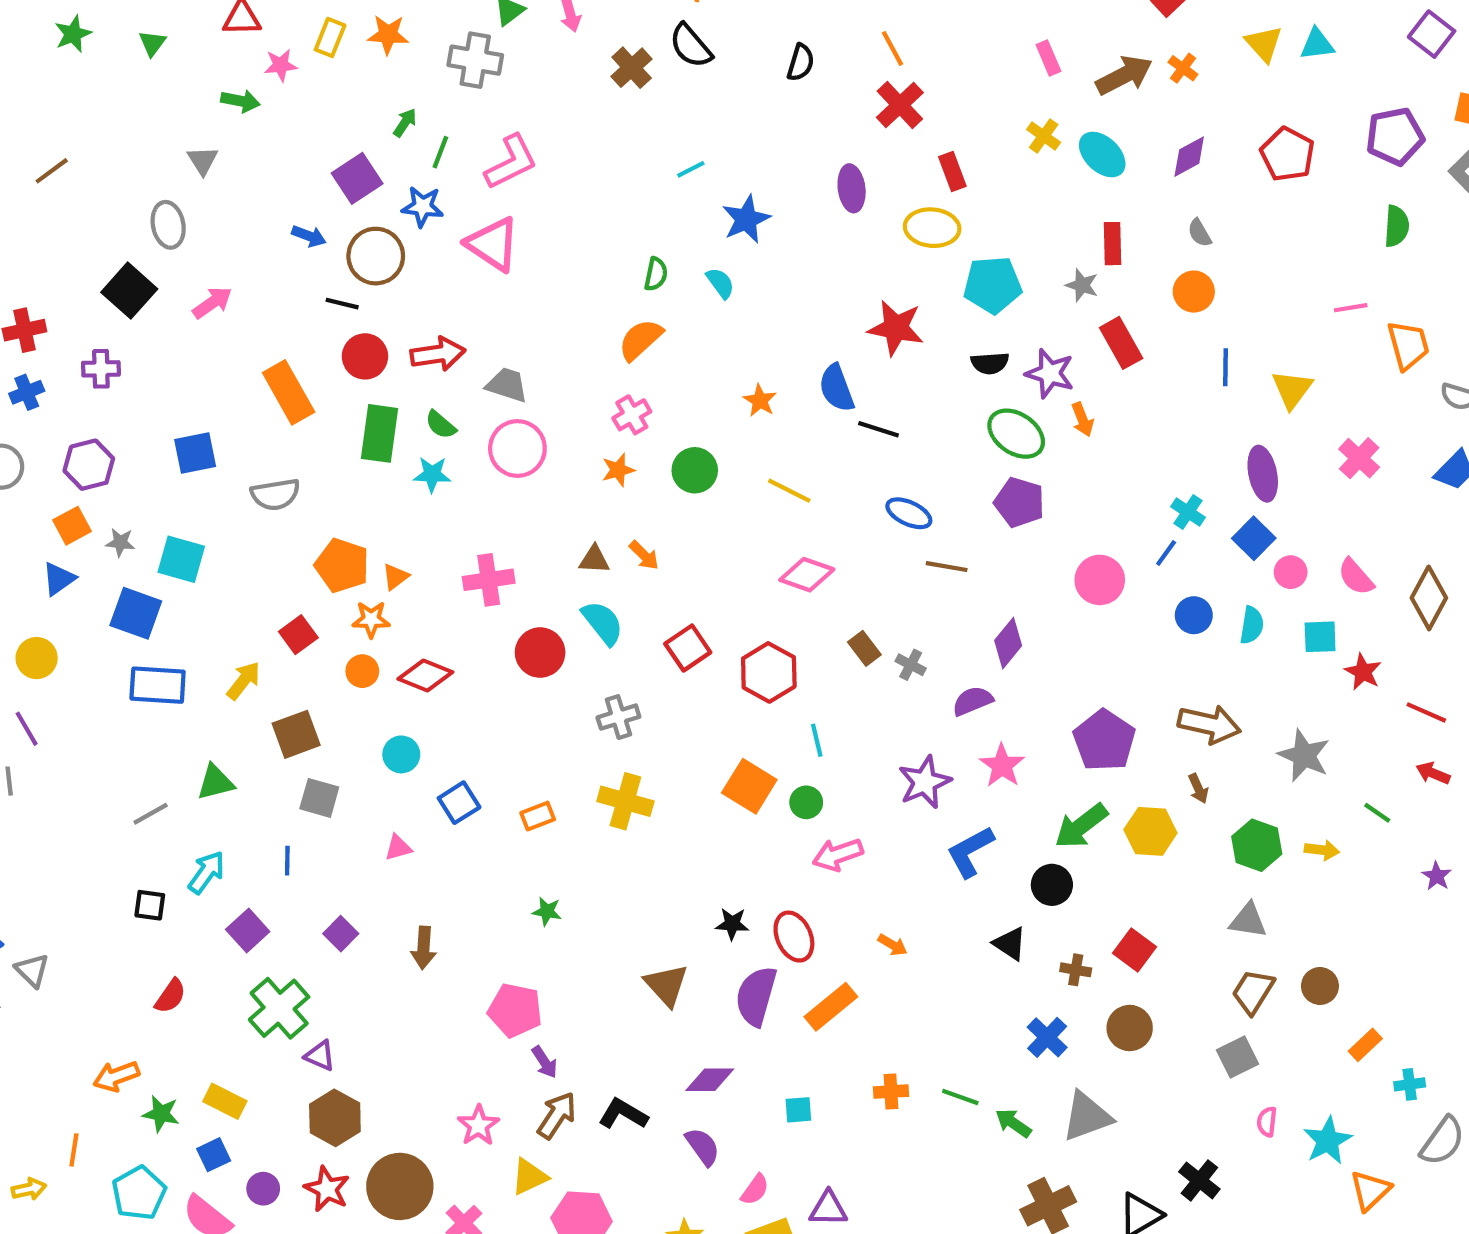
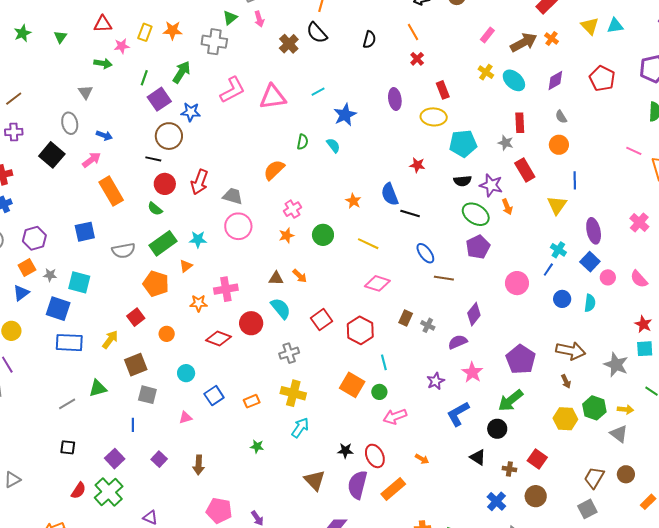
pink rectangle: (1048, 58) -> (487, 35), turned 63
red cross: (900, 105) -> (417, 59), size x0.6
green arrow: (405, 123) -> (181, 72), size x1.6
green line: (440, 152) -> (144, 78), moved
blue arrow: (309, 236) -> (104, 135), moved
pink triangle: (493, 244) -> (273, 97), moved, turned -40
pink line: (1351, 308) -> (634, 151), turned 35
red star: (896, 328) -> (417, 165), size x0.6
orange semicircle: (640, 340) -> (274, 170), moved
red arrow: (438, 354) -> (199, 182), turned 120
purple cross: (101, 369) -> (14, 132), moved
yellow triangle: (1292, 389) -> (557, 205), moved
orange rectangle: (289, 392) -> (111, 191), moved
green semicircle: (441, 425) -> (155, 209), moved
green rectangle: (379, 433) -> (163, 243), moved, turned 48
purple pentagon: (1019, 502) -> (478, 247), turned 30
blue ellipse: (909, 513) -> (425, 253), turned 30
orange triangle: (395, 577) -> (186, 266), moved
orange star: (371, 619) -> (199, 303), moved
cyan square: (1320, 637) -> (645, 349), moved
brown rectangle: (864, 648) -> (406, 318), turned 63
red diamond: (425, 676) -> (219, 339), moved
purple star: (925, 782) -> (436, 381), size x0.7
yellow hexagon: (1150, 831) -> (565, 419), moved
cyan arrow: (207, 872) -> (300, 428), moved
gray triangle: (1248, 920) -> (619, 434), moved, turned 30
gray triangle: (32, 970) -> (12, 480), turned 48
green cross: (279, 1008) -> (109, 492), moved
pink pentagon: (515, 1010) -> (219, 511), moved

